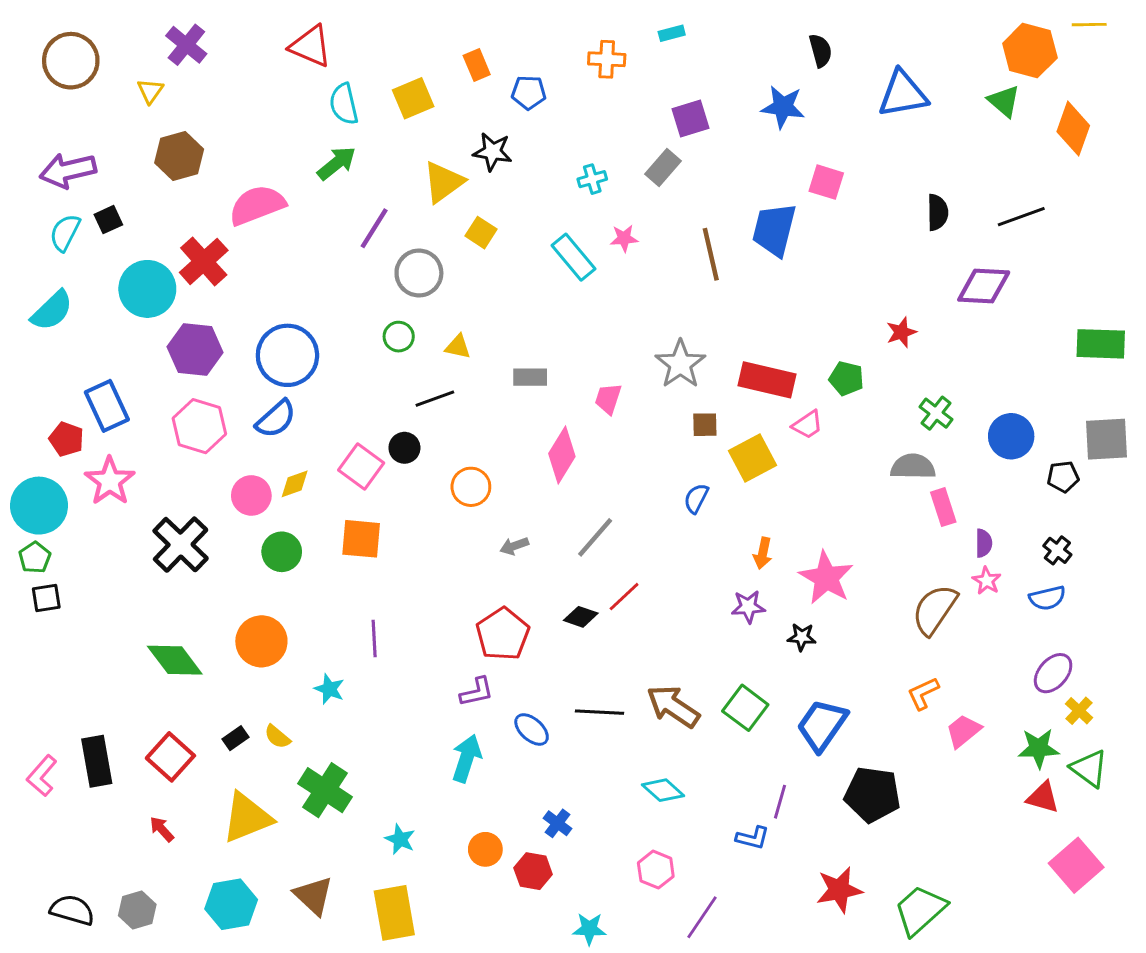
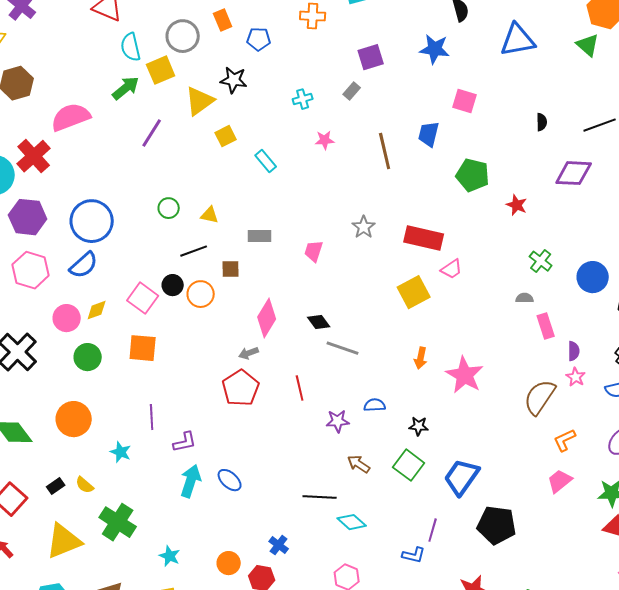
yellow square: (413, 98) -> (161, 70), moved
gray rectangle: (663, 168) -> (352, 91), size x0.7
black semicircle: (937, 212) -> (542, 122), size x0.7
blue trapezoid: (774, 230) -> (429, 134), size x0.7
yellow square: (481, 233) -> (226, 136), turned 30
cyan rectangle: (573, 257) -> (266, 161), moved, size x0.7
gray circle: (419, 273) -> (183, 36), moved
red star: (901, 332) -> (517, 205), turned -30
gray star: (680, 364) -> (364, 227), size x0.7
green pentagon: (846, 378) -> (473, 175), moved, size x1.4
brown square: (705, 425) -> (231, 269), moved
pink diamond: (562, 455) -> (267, 318), moved
gray semicircle: (913, 467) -> (525, 298), size x0.6
orange circle: (471, 487) -> (201, 294), moved
blue semicircle: (696, 498) -> (375, 405), moved, turned 60
gray line: (595, 537) -> (343, 348), moved, turned 68
red line: (624, 597) -> (300, 388), moved, turned -60
purple star: (748, 607) -> (338, 421), moved
black diamond: (581, 617) -> (319, 322), moved, turned 35
red pentagon: (503, 634) -> (241, 388), moved
black star: (802, 637) -> (419, 426), moved
purple L-shape: (477, 692) -> (185, 442), moved
orange L-shape: (923, 693) -> (565, 440), moved
brown arrow: (673, 706) -> (359, 464), size x0.6
black line: (599, 712) -> (320, 497), moved
blue ellipse: (532, 729) -> (230, 480), moved
cyan arrow: (467, 758) -> (191, 481), moved

